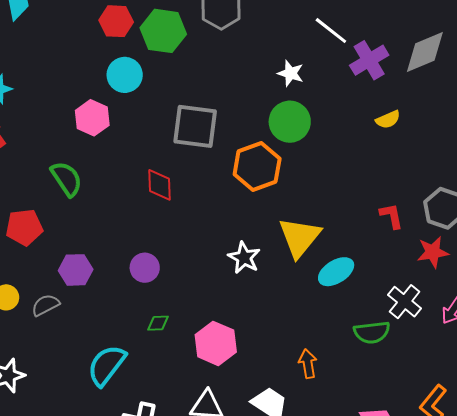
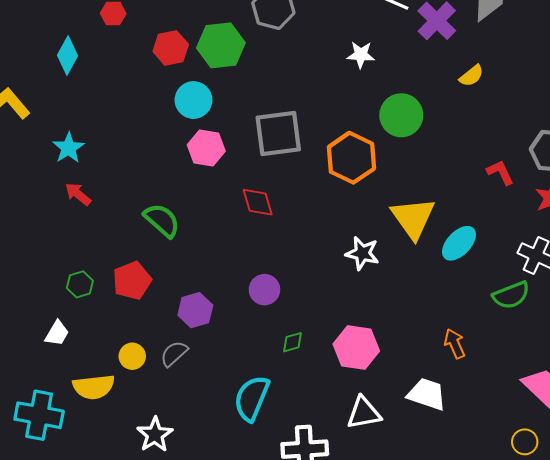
pink hexagon: (92, 118) -> (206, 148), moved
green circle: (290, 122) -> (401, 115), moved

